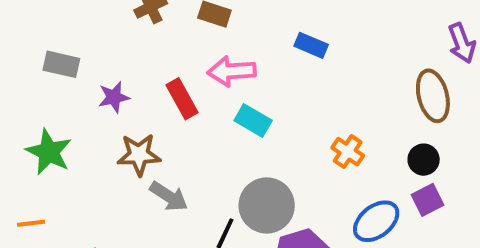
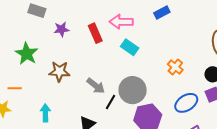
blue rectangle: (311, 45) -> (162, 12), turned -56
brown star: (139, 155) -> (59, 71), moved
gray arrow: (169, 196) -> (96, 86), moved

